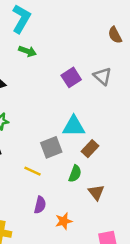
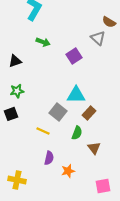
brown semicircle: (115, 35) -> (109, 22), turned -32
green arrow: (28, 51) -> (43, 42), moved
gray triangle: (102, 76) -> (98, 38), moved
gray square: (51, 147) -> (58, 112), turned -30

